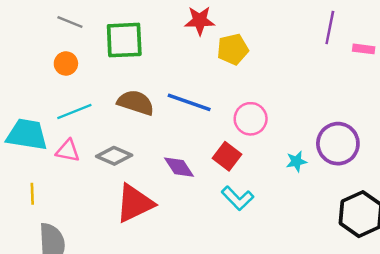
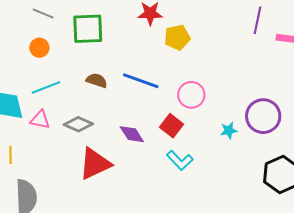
brown semicircle: (136, 103) -> (97, 80), size x0.7

